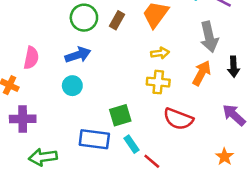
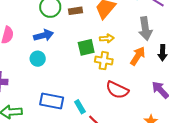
brown rectangle: (117, 20) -> (75, 11), turned 48
green square: (120, 115) -> (86, 47), moved

